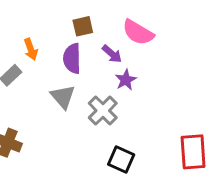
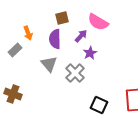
purple arrow: (112, 54) -> (81, 36), turned -88
black square: (121, 160) -> (99, 105), moved

